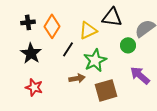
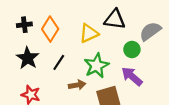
black line: (68, 49) -> (59, 62), moved
purple arrow: (140, 75) -> (132, 76), moved

